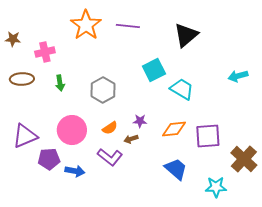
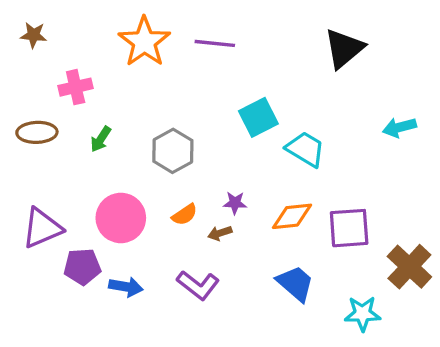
black triangle: (186, 35) -> (344, 48), moved
brown star: (13, 39) -> (34, 35), moved
green arrow: (60, 83) -> (101, 139), turned 42
purple L-shape: (110, 157) -> (198, 285), moved

